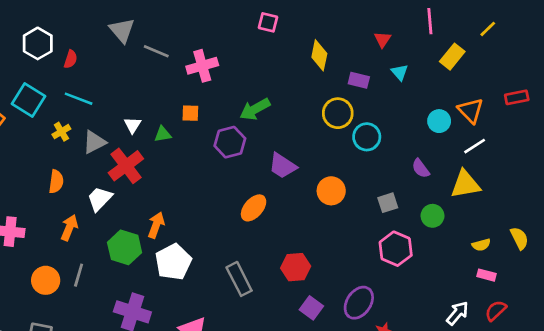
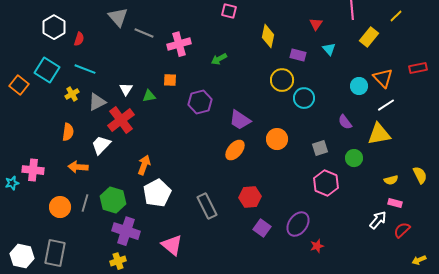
green arrow: (255, 109) -> (219, 59), moved, size x0.7
orange ellipse: (254, 208) -> (235, 150), moved
orange arrow: (69, 228) -> (78, 167), turned -108
green hexagon: (125, 247) -> (113, 200), moved
white arrow: (458, 313) -> (378, 220), moved

